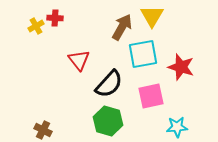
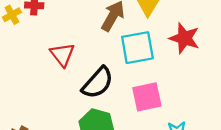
red star: (181, 67) -> (184, 38), moved

